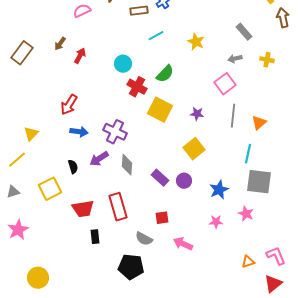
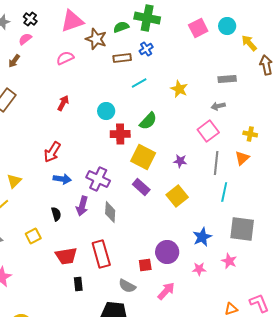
gray rectangle: (244, 32) -> (227, 79), turned -54
brown arrow: (60, 44) -> (14, 61), moved
yellow cross: (267, 60) -> (250, 134), moved
red cross: (137, 87) -> (120, 134), turned -30
orange triangle: (259, 123) -> (242, 158), moved
cyan line: (248, 154) -> (224, 192), moved
purple arrow: (99, 159) -> (82, 206), turned -42
purple rectangle: (160, 178) -> (141, 187), moved
purple circle: (184, 181) -> (167, 252), moved, size x1.5
yellow square: (50, 189) -> (33, 236), size x0.7
pink arrow: (183, 244) -> (166, 291), turned 108

